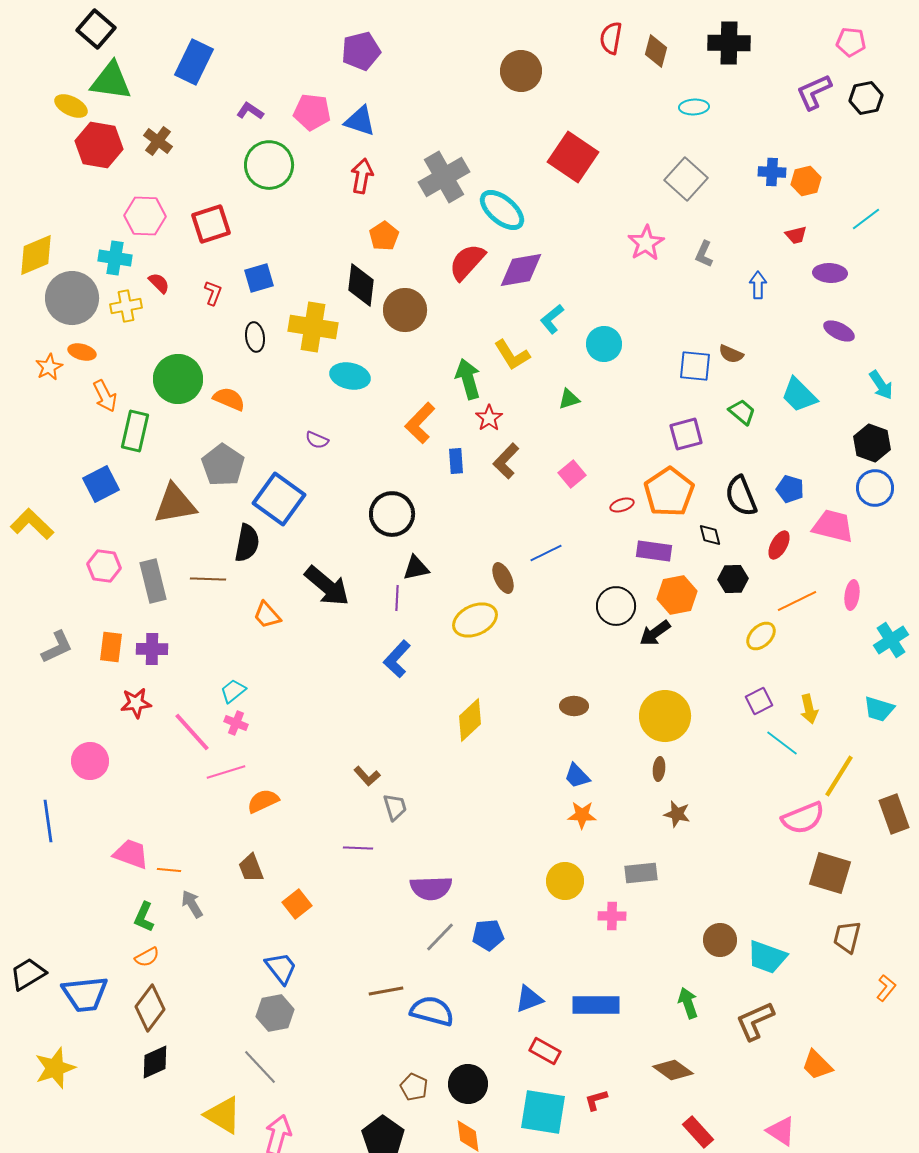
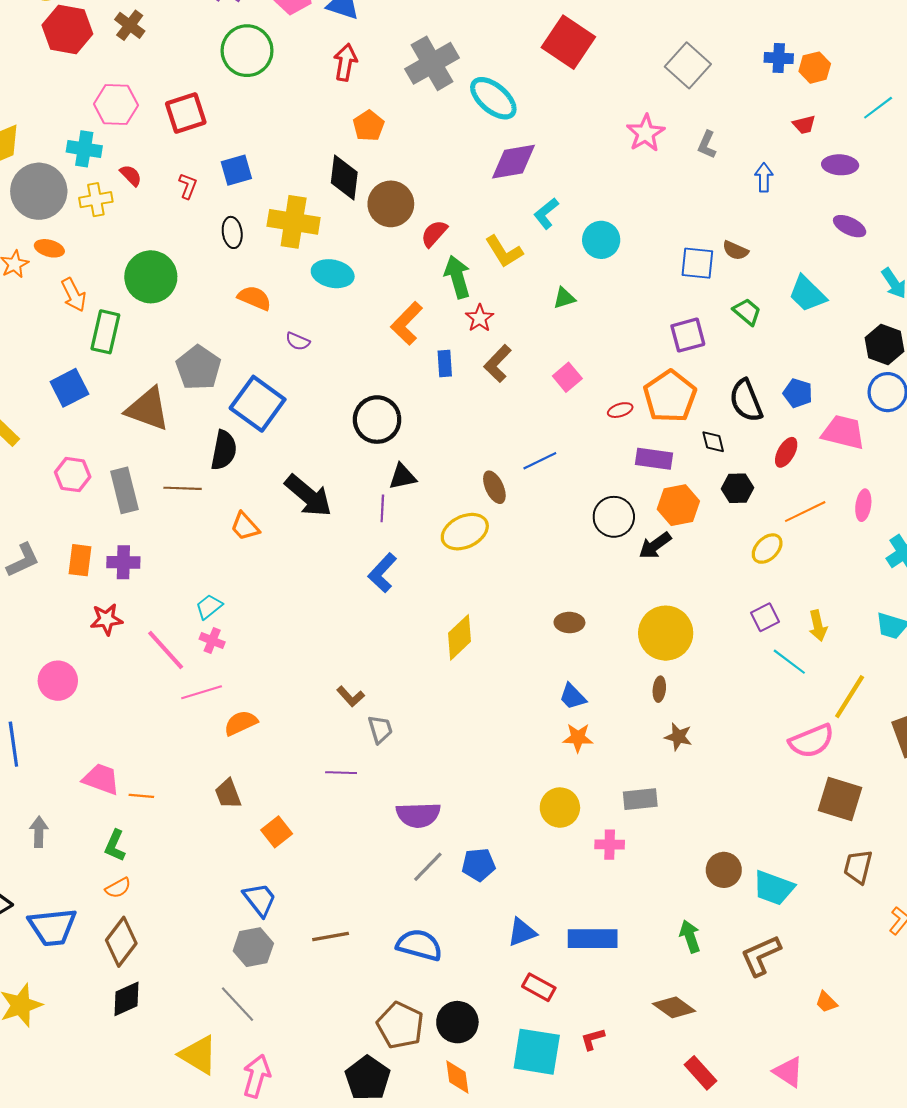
red semicircle: (467, 262) -> (434, 234), moved, size x0.7
orange semicircle: (229, 399) -> (254, 298), moved
brown triangle: (175, 504) -> (148, 409), turned 30
gray arrow: (192, 904) -> (39, 832), moved, turned 32
brown line: (386, 991) -> (331, 936), moved
orange trapezoid: (817, 1065) -> (826, 1002), size x0.7
brown pentagon: (414, 1087) -> (400, 1025), size x1.6

